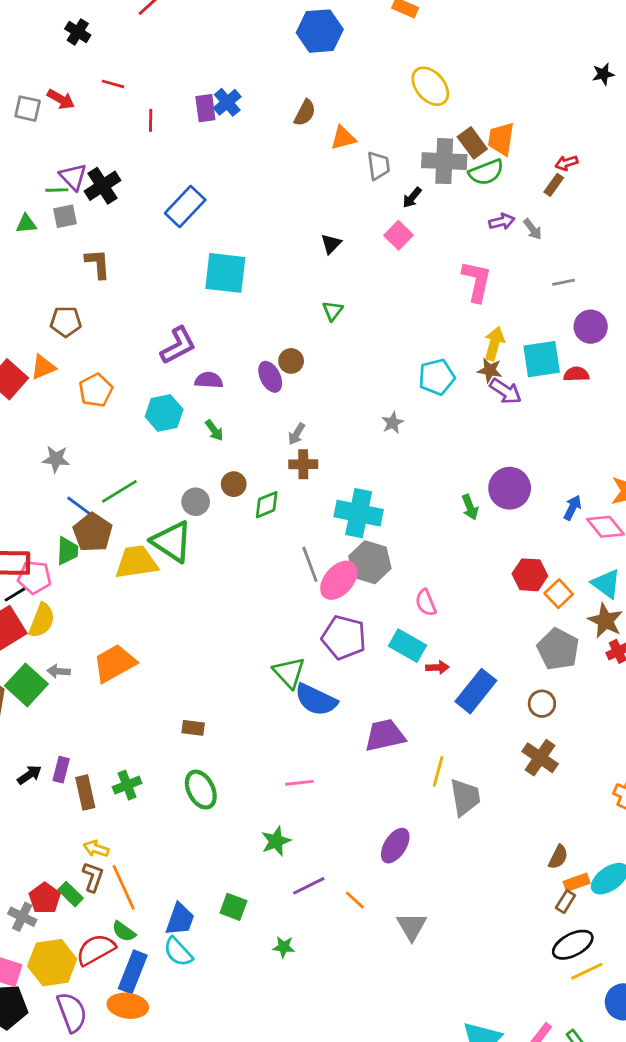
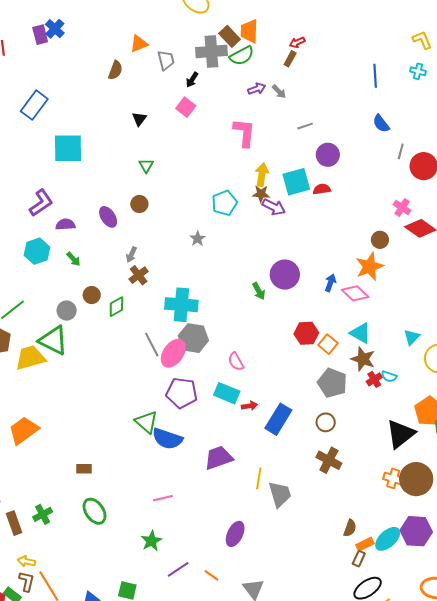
brown semicircle: (305, 113) -> (115, 70), moved
brown circle: (291, 361) -> (139, 204), moved
brown cross: (303, 464) -> (139, 275), turned -30

